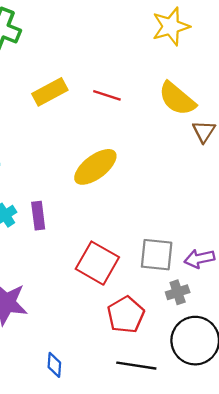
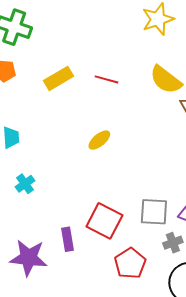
yellow ellipse: (95, 167) -> (99, 140), size x0.6
purple rectangle: (38, 216) -> (68, 239), moved

